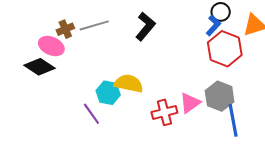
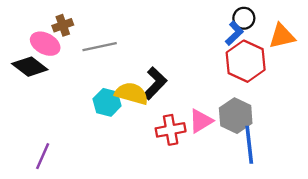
gray line: (94, 25) -> (100, 47), moved
black L-shape: (145, 26) -> (155, 83), moved
purple line: (91, 114) -> (43, 156), moved, turned 55

